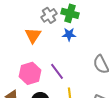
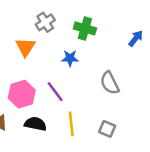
green cross: (70, 13) -> (85, 28), moved
blue star: (69, 34) -> (70, 58), moved

